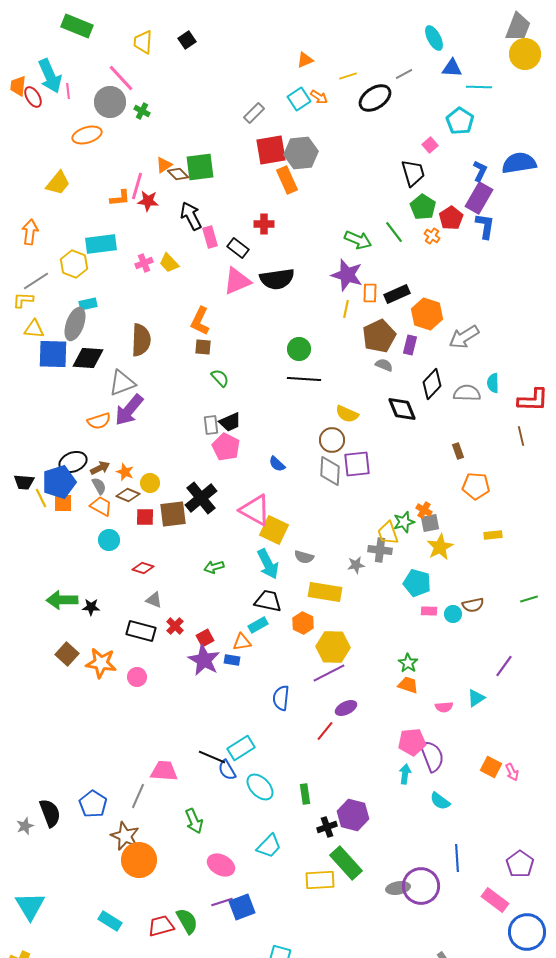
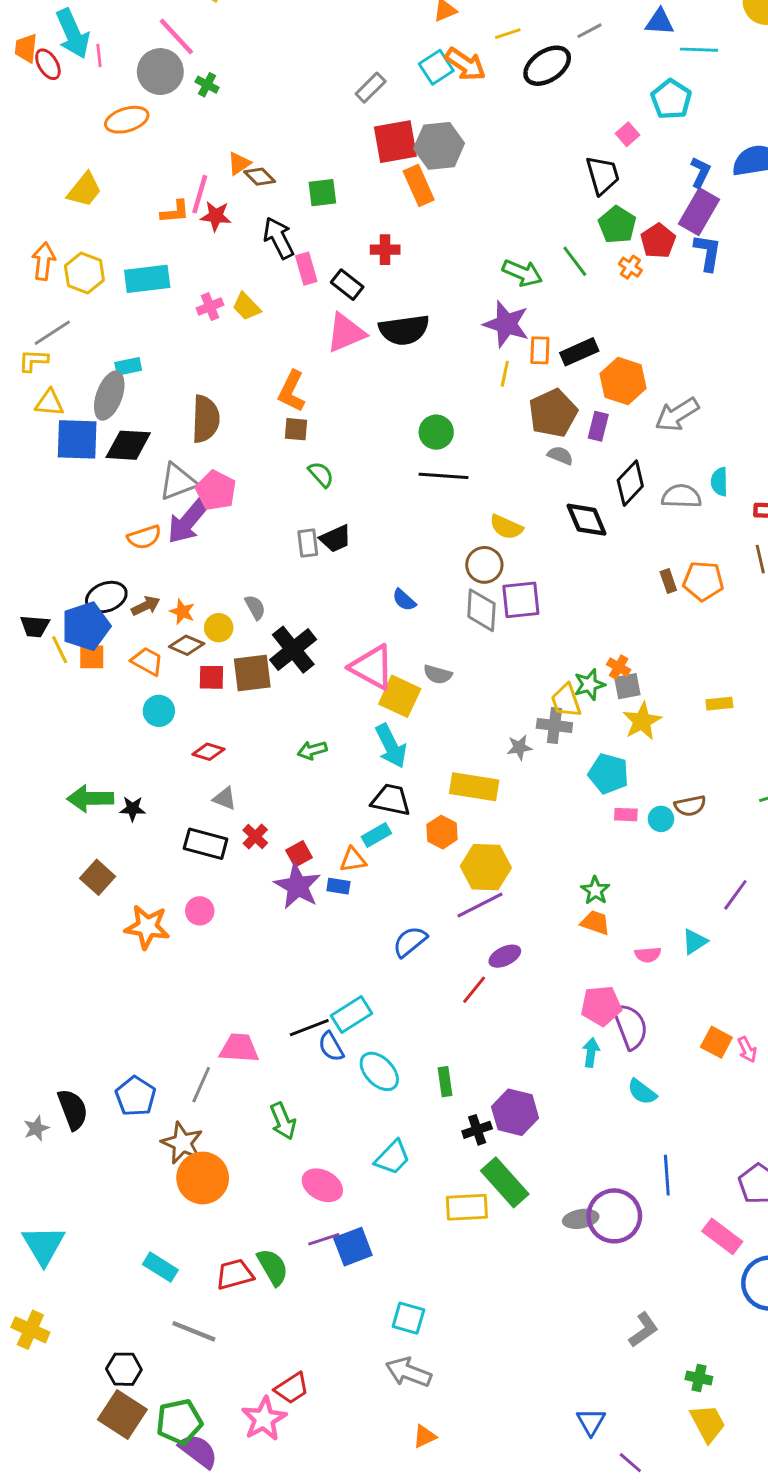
orange arrow: (319, 97) -> (465, 64), size x1.6
green square: (200, 167) -> (322, 193), moved, size x0.7
yellow hexagon: (74, 264) -> (84, 273), moved
pink pentagon: (226, 447) -> (216, 490), moved
gray semicircle: (99, 486) -> (255, 607), moved
orange pentagon: (476, 486) -> (703, 581), moved
gray semicircle: (304, 557) -> (438, 674), moved
orange star: (101, 663) -> (147, 927), moved
blue semicircle: (281, 698) -> (410, 942), turned 45
black line: (212, 757) -> (309, 1028), turned -44

